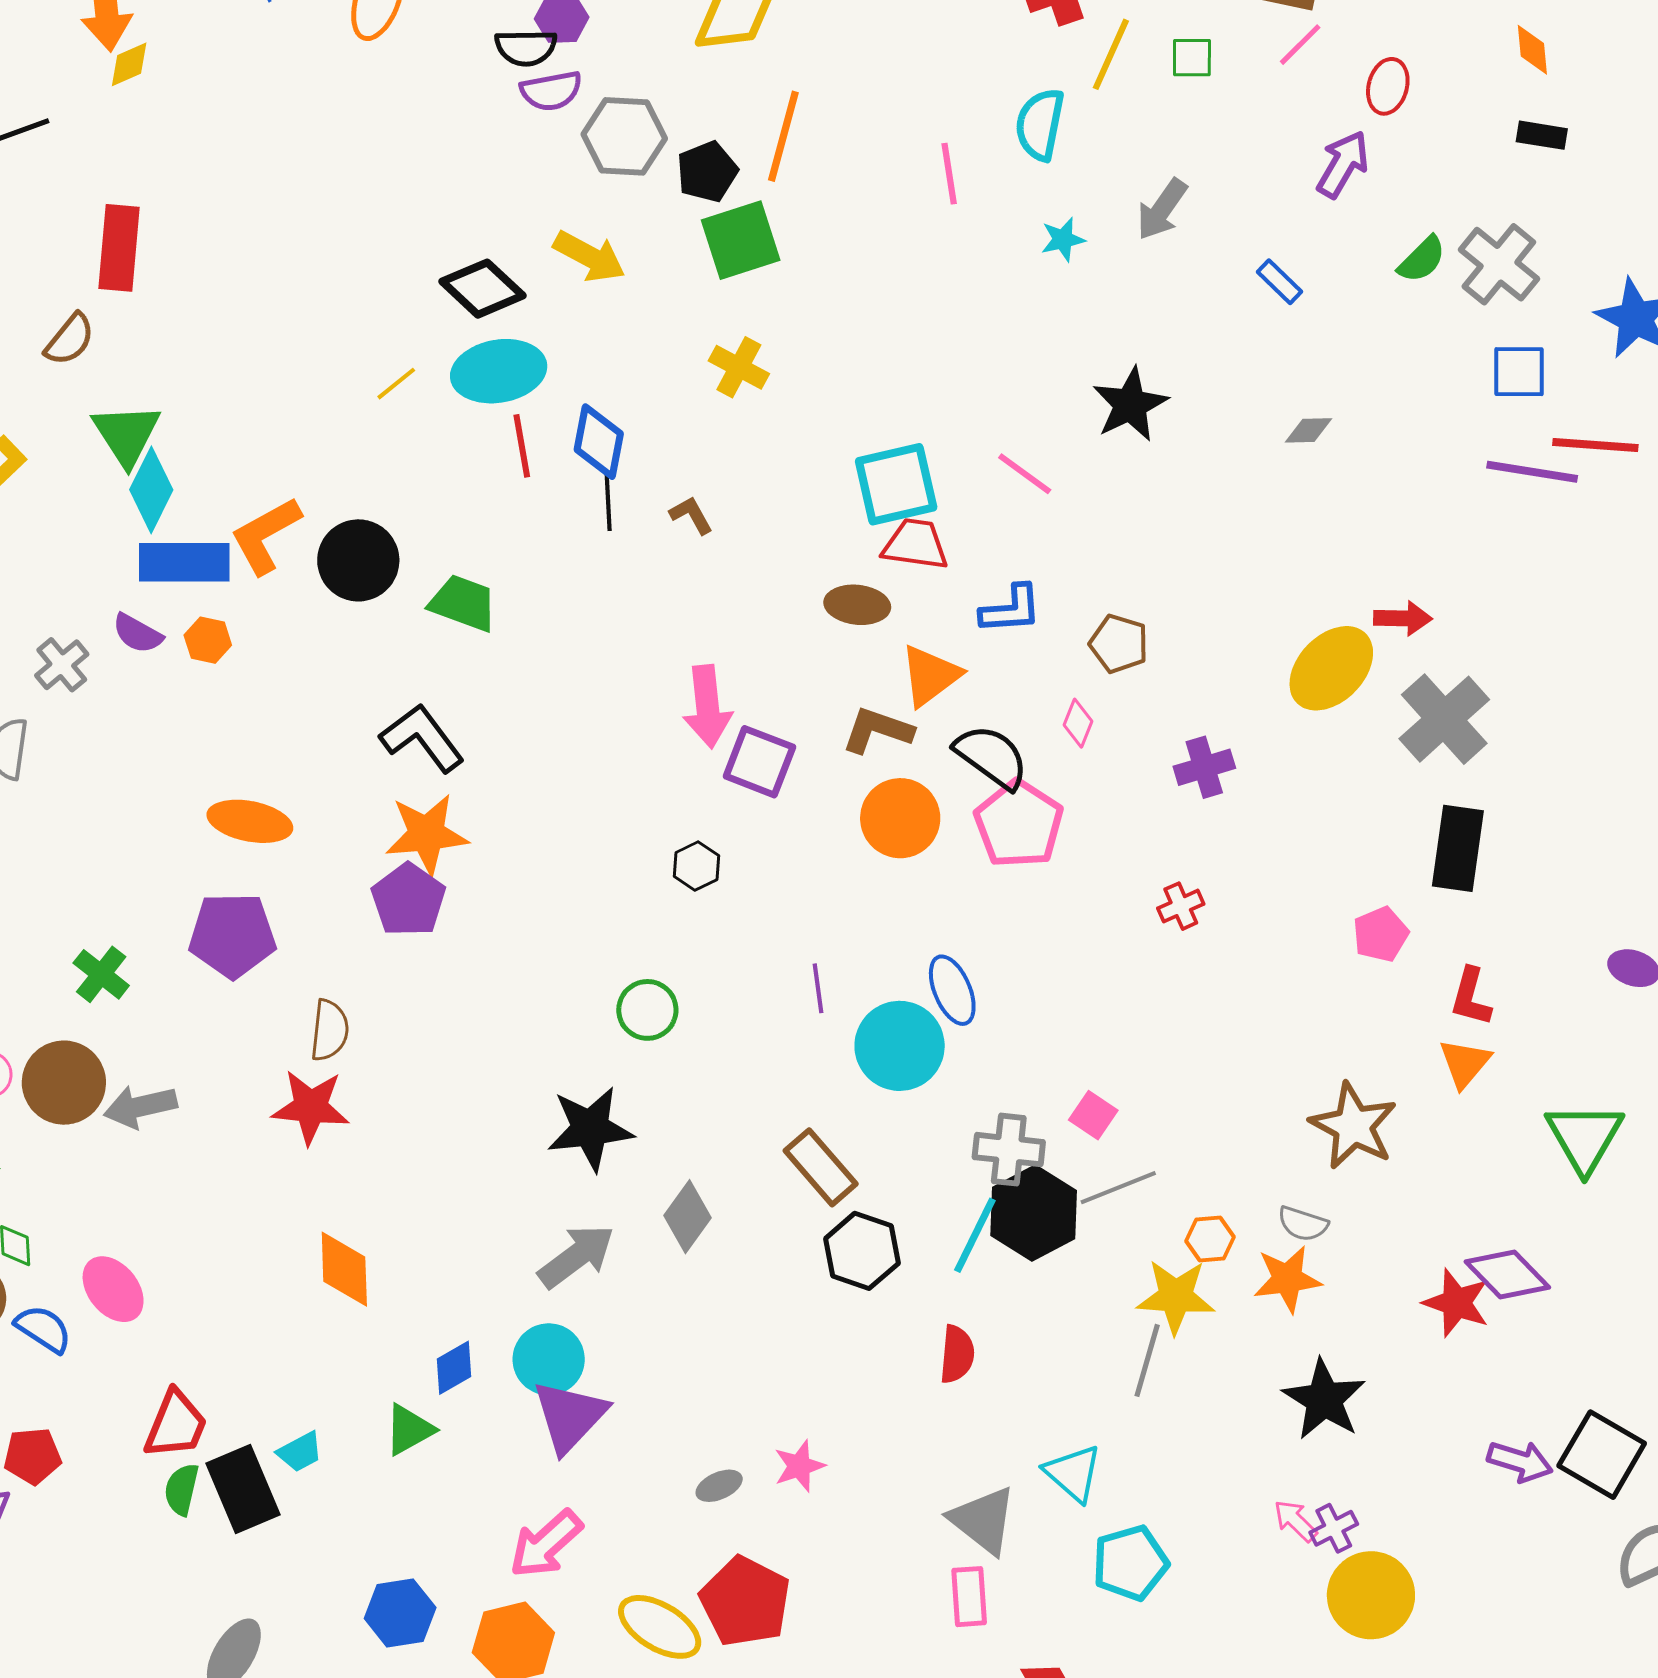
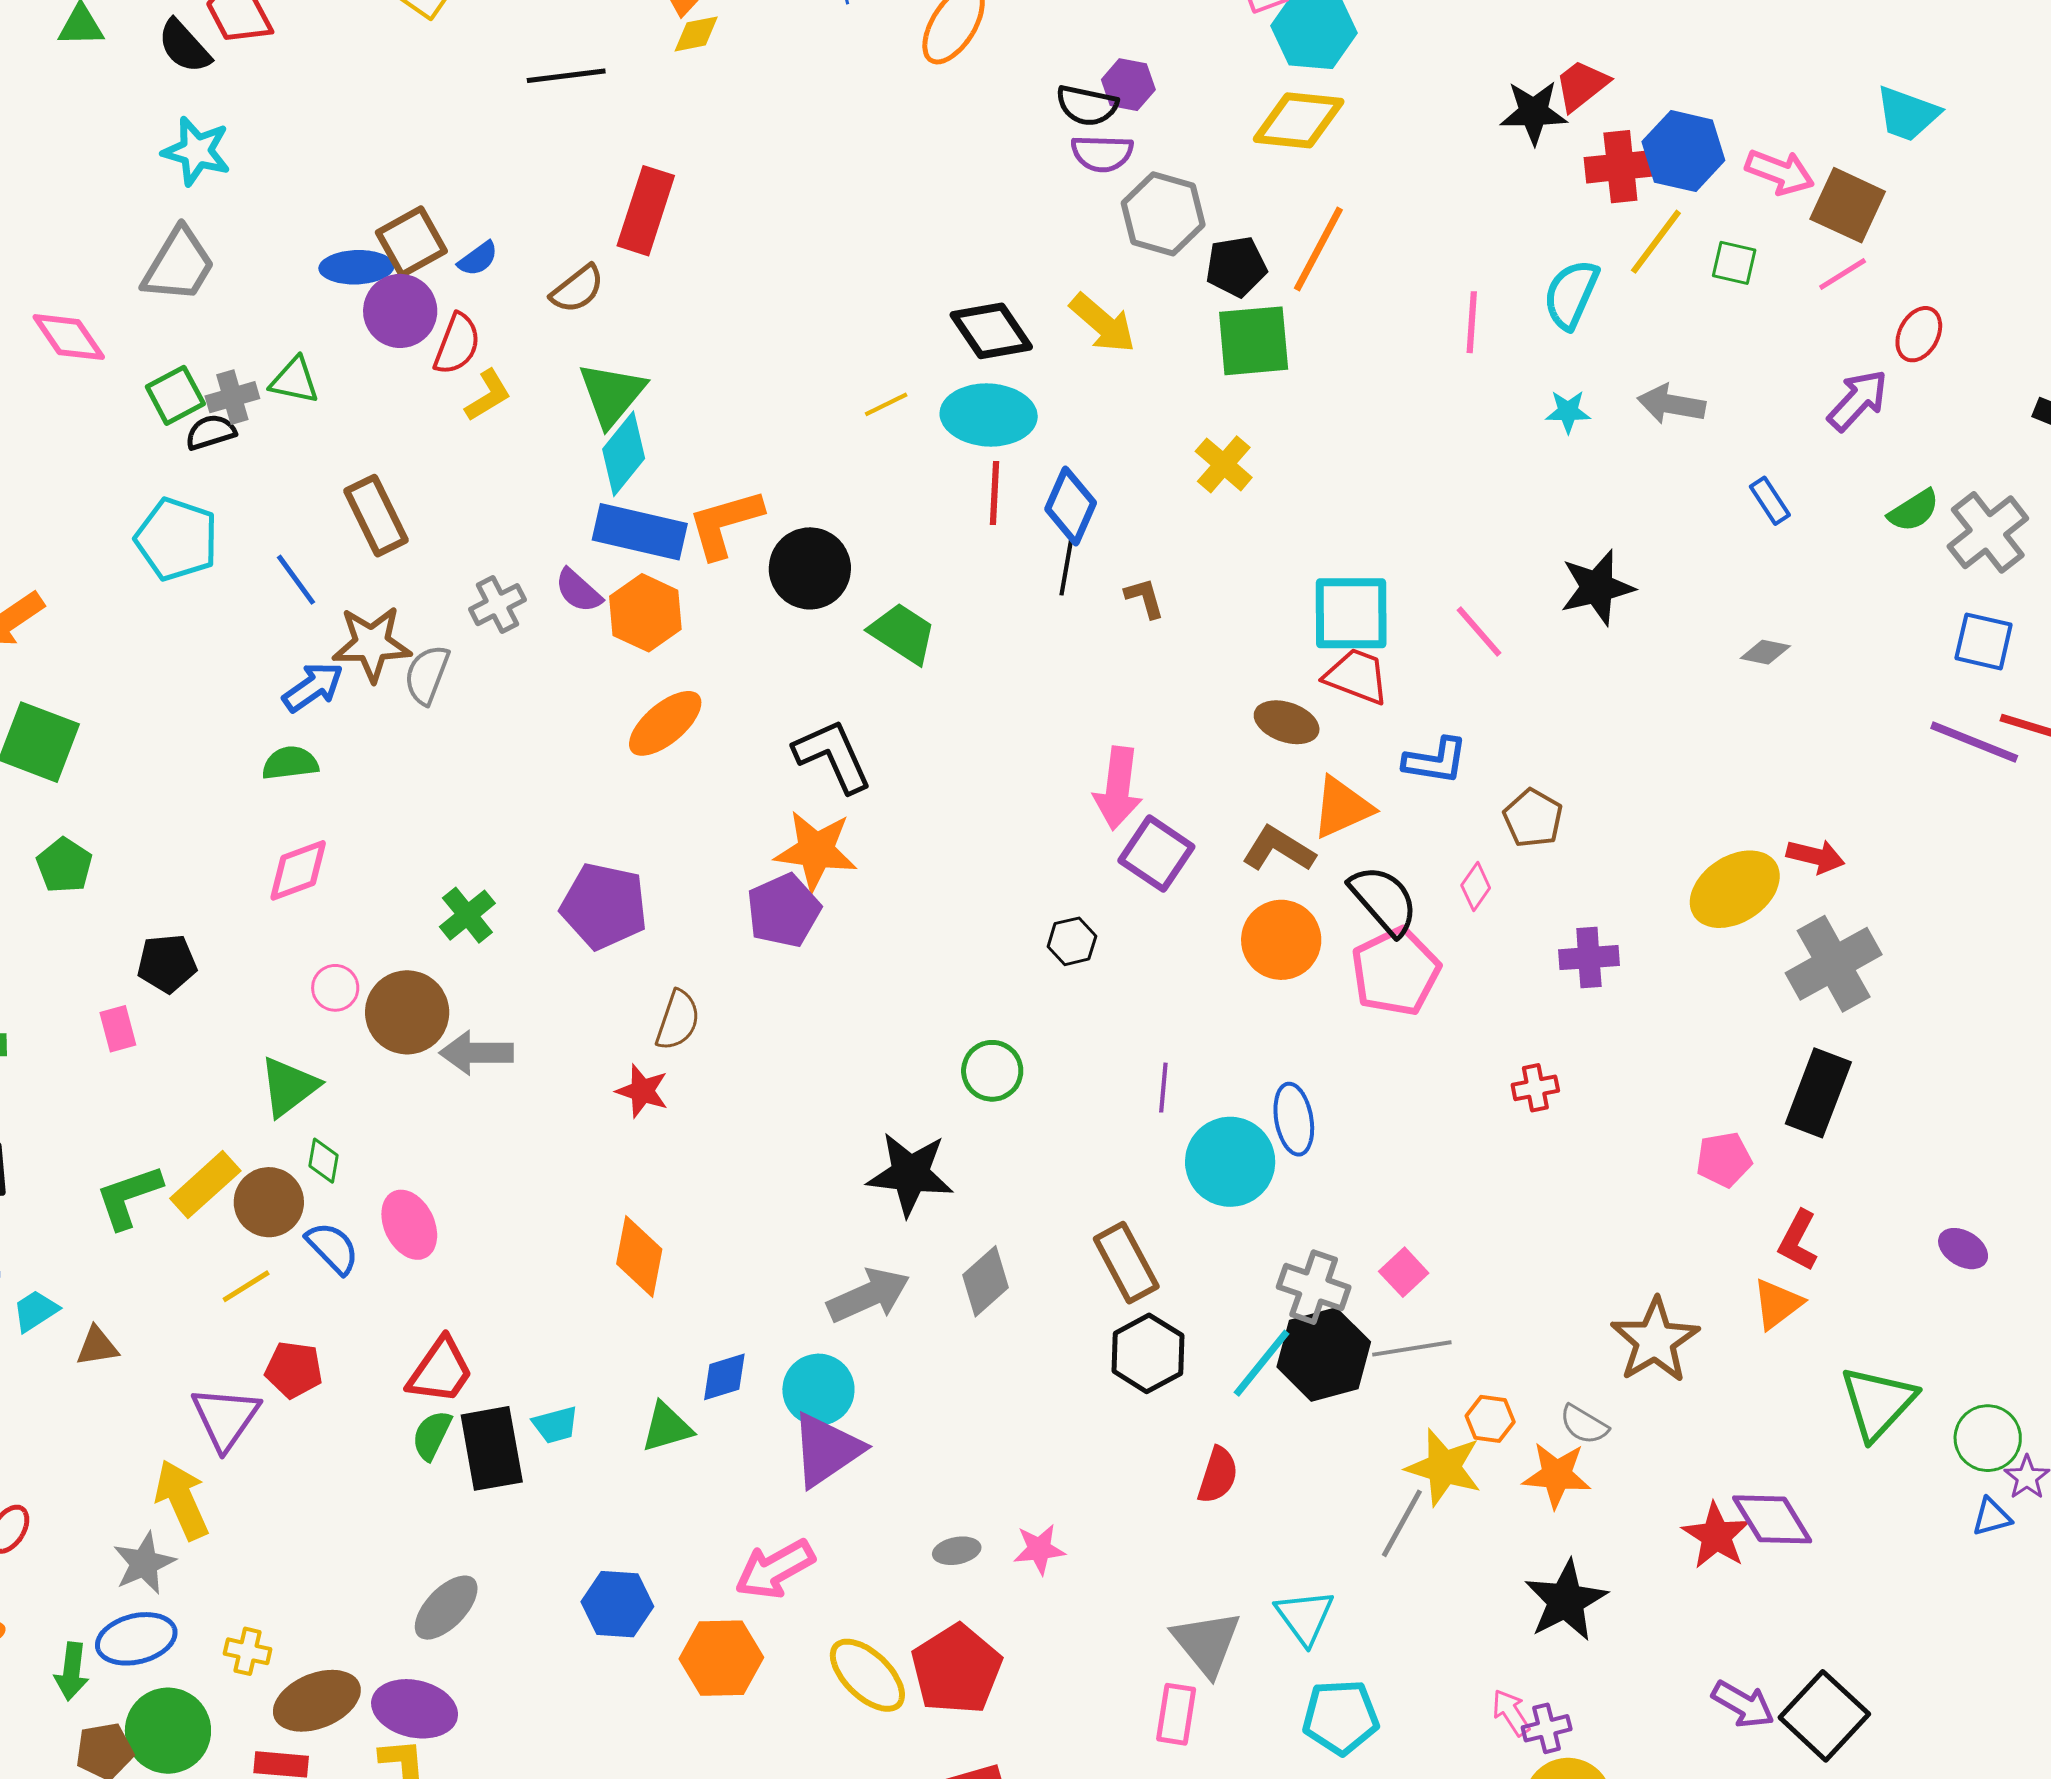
gray arrow: (1162, 209) -> (1671, 404), turned 52
orange hexagon: (208, 640) -> (645, 613), size x1.6
orange ellipse: (250, 821) -> (665, 723), moved, turned -64
red star: (311, 1107) -> (642, 1091), size x0.7

